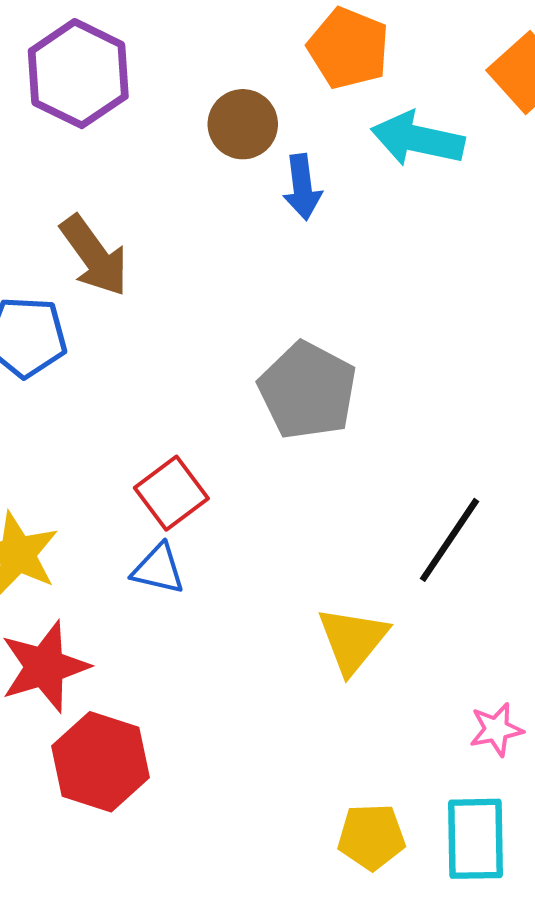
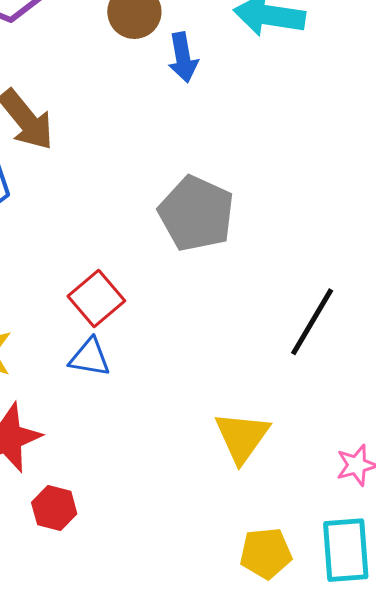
yellow triangle: (353, 640) -> (242, 437), moved
red hexagon: (100, 762) -> (54, 508), size x0.6

